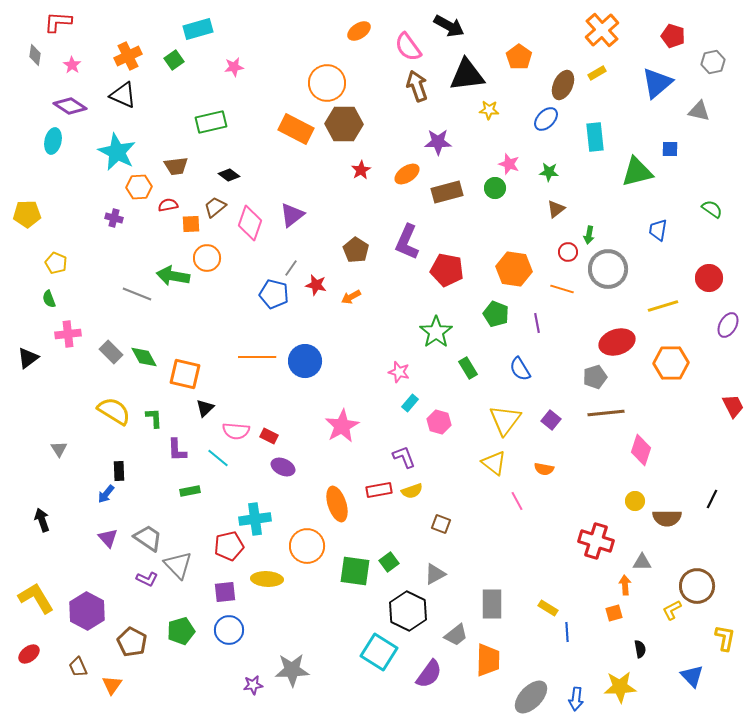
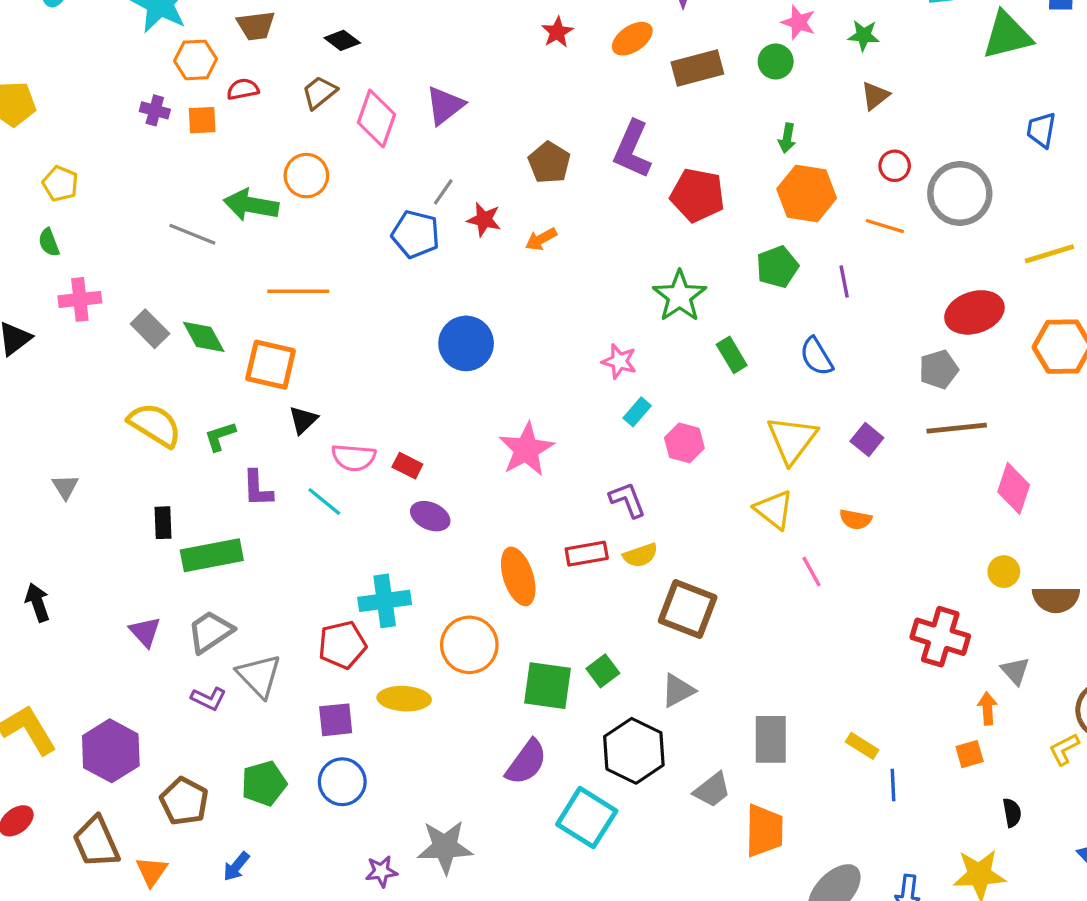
orange square: (191, 224) -> (202, 120), moved
green arrow: (589, 235) -> (787, 138), moved
green pentagon: (496, 314) -> (777, 267), turned 30
orange line: (257, 357) -> (298, 291), moved
green L-shape: (154, 418) -> (220, 436), turned -105
green rectangle: (190, 491) -> (212, 555), moved, size x1.8
blue arrow: (106, 494) -> (236, 866), moved
brown square: (441, 524) -> (688, 609), size x1.8
gray trapezoid: (148, 538) -> (210, 632), turned -68
gray triangle: (642, 562) -> (1015, 671), turned 48
brown trapezoid: (78, 667) -> (96, 842), size x1.6
purple semicircle: (429, 674) -> (526, 762), moved

